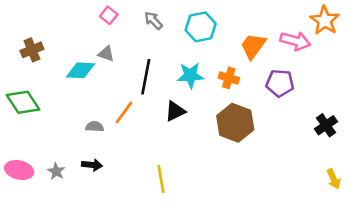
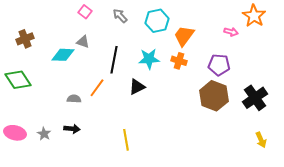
pink arrow: (295, 41) -> (231, 32), size x0.6
orange trapezoid: (253, 46) -> (184, 36), moved
brown hexagon: (235, 123) -> (214, 96), moved
black cross: (326, 125) -> (255, 98), size x1.4

